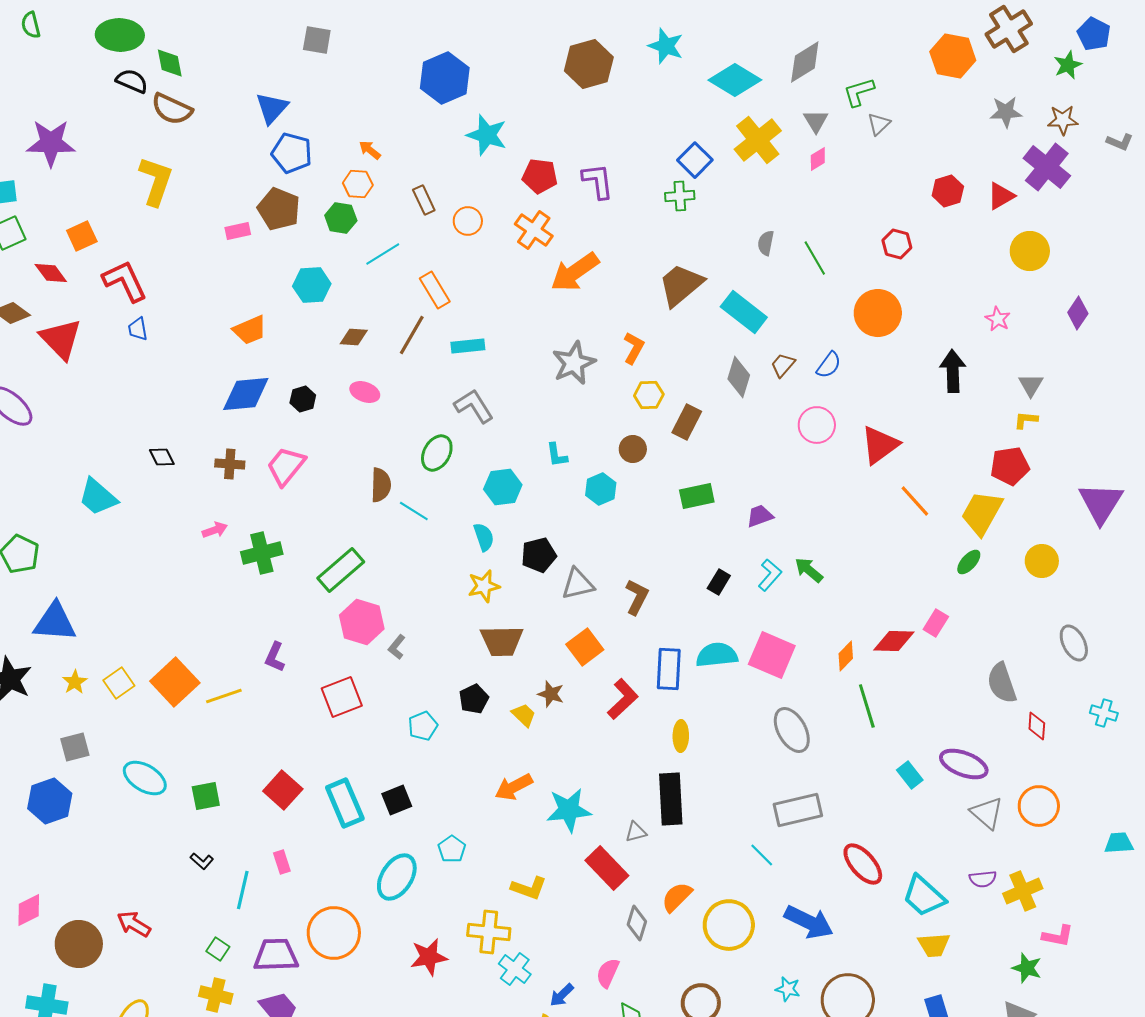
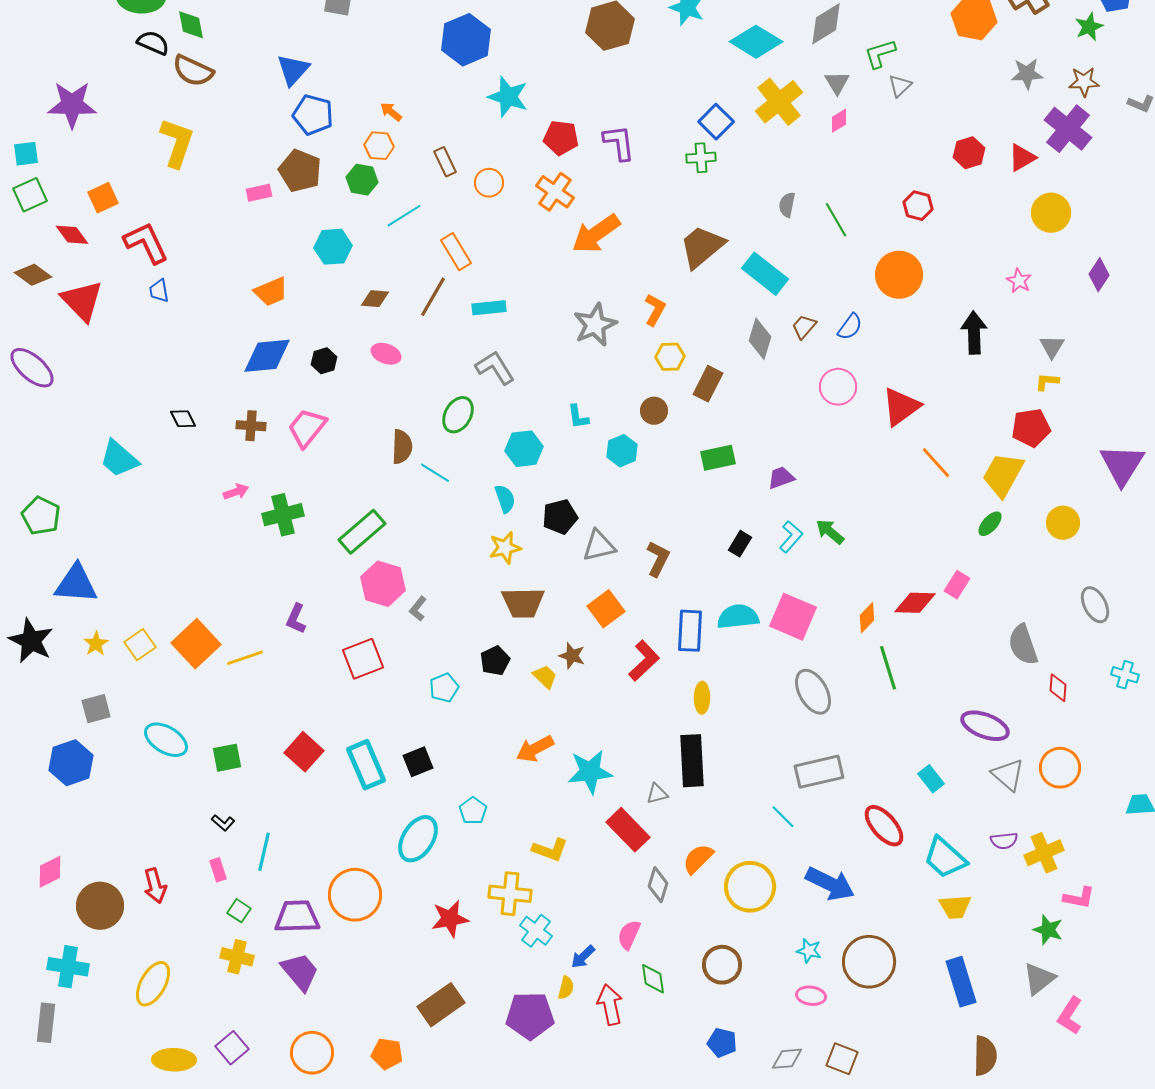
cyan rectangle: (910, 775) -> (931, 779), moved
pink rectangle: (282, 862) -> (218, 870), moved
red arrow: (134, 924) -> (155, 886), turned -136

